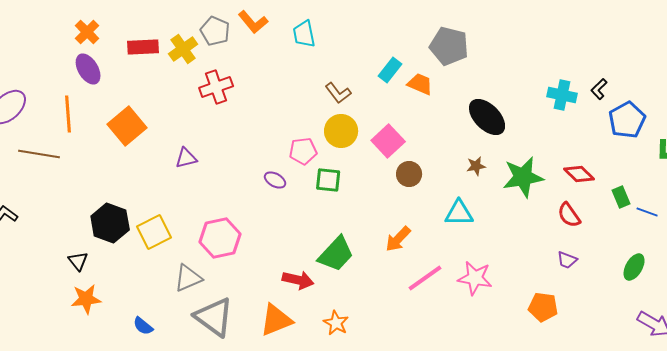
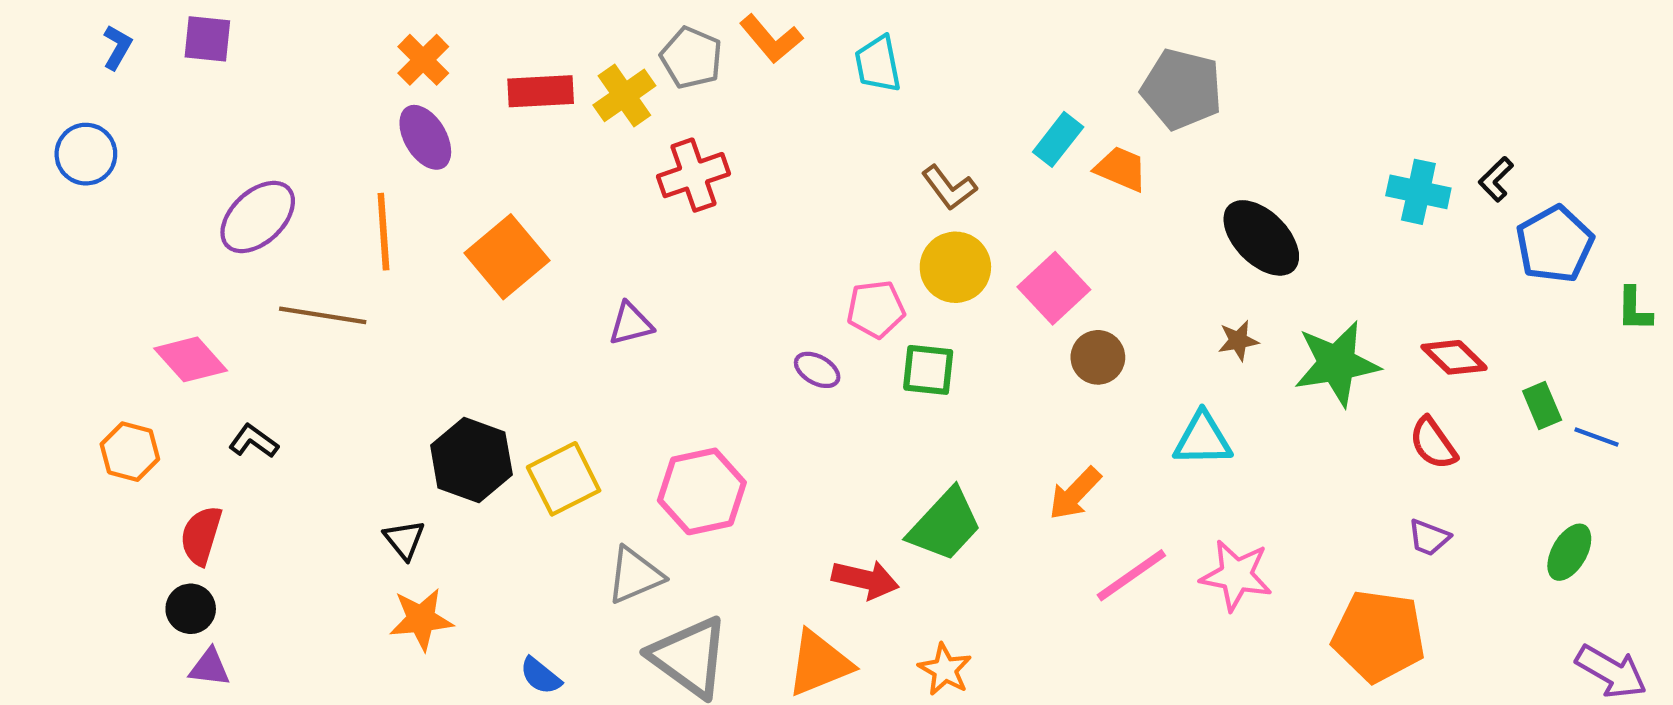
orange pentagon: (543, 307) -> (1379, 636), size x1.5

